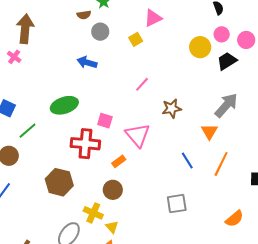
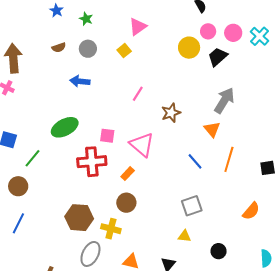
brown semicircle: (84, 15) -> (59, 48), moved
brown hexagon: (59, 182) -> (79, 218), moved
yellow triangle: (112, 227) -> (185, 236), moved, turned -32

